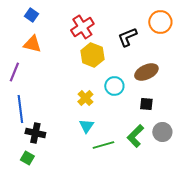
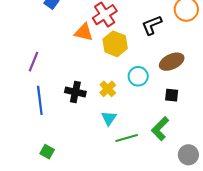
orange triangle: (32, 44) -> (84, 32), moved
gray circle: (162, 132) -> (188, 155), moved
black cross: (35, 133) -> (75, 92), moved

